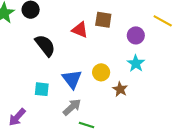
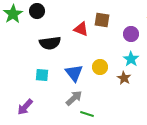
black semicircle: (45, 46) -> (50, 43), turned 120
cyan square: (42, 89) -> (42, 75), moved
brown star: (120, 89) -> (124, 78), moved

